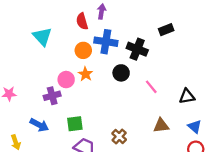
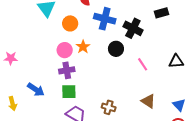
orange circle: (83, 50) -> (70, 23), moved
purple cross: (52, 96) -> (67, 70), moved
black triangle: (187, 96) -> (176, 61), moved
brown triangle: (161, 126) -> (148, 101), turned 35
brown cross: (119, 137) -> (109, 107), turned -32

